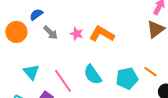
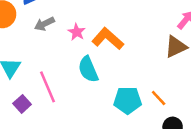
gray arrow: (51, 33) -> (44, 24), turned 98
cyan semicircle: (93, 75) -> (88, 69), moved

